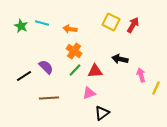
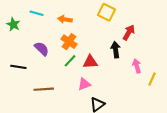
red arrow: (133, 25) -> (129, 33), moved
green star: (21, 26) -> (13, 24), moved
black arrow: (120, 59) -> (116, 50), turned 70
purple semicircle: (46, 67) -> (42, 49), moved
black line: (24, 76) -> (18, 67), turned 42

